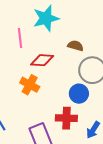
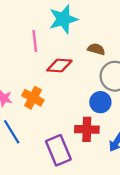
orange cross: (30, 85) -> (33, 98), moved

